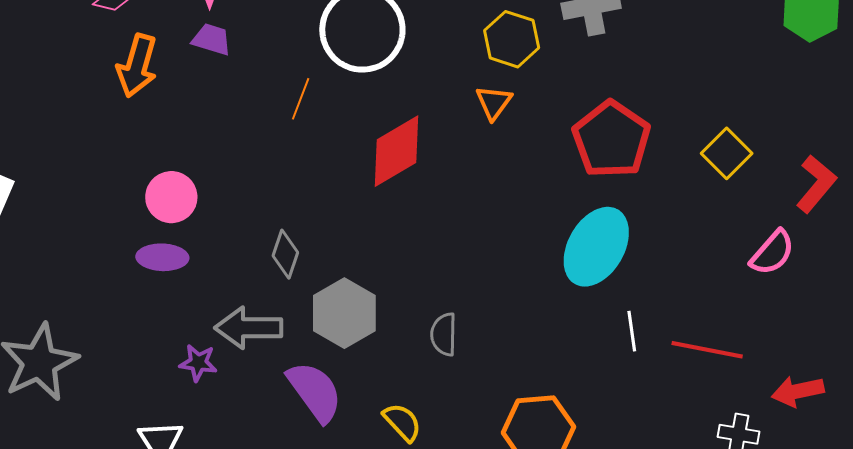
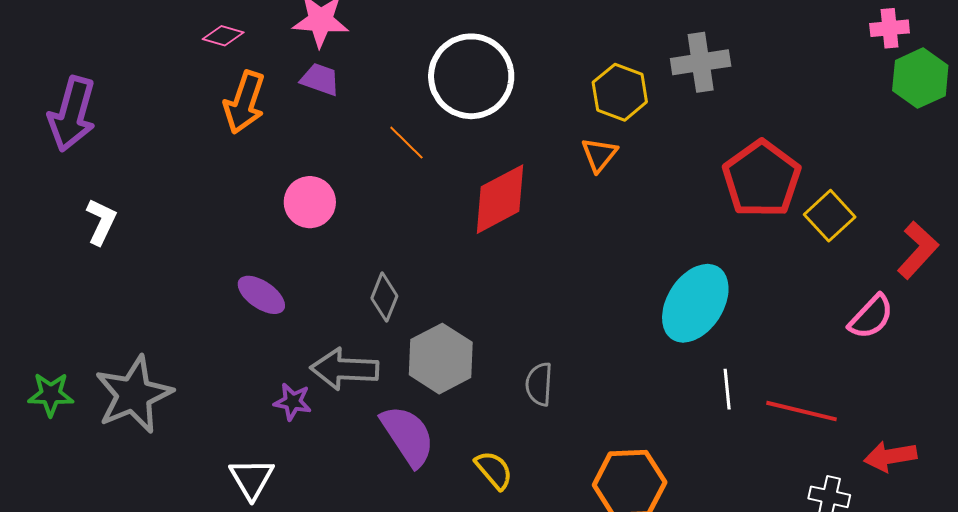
orange line: (301, 99) -> (406, 143), turned -69
red pentagon: (611, 139) -> (762, 179), moved
pink circle: (171, 197) -> (310, 202), moved
purple ellipse: (162, 257) -> (261, 295), turned 30

